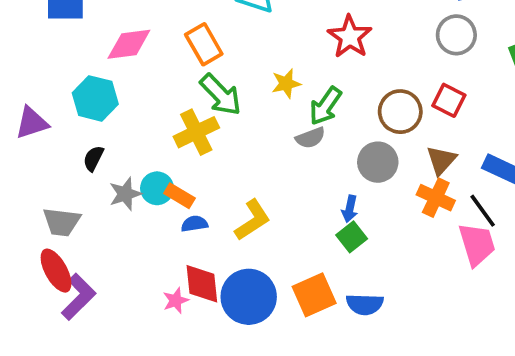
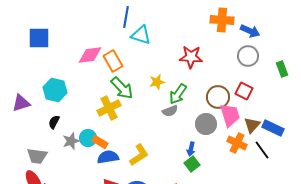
red star: (350, 37) -> (191, 57), turned -30
pink diamond: (129, 44) -> (90, 55), moved
brown triangle: (441, 160) -> (252, 125), moved
blue semicircle: (194, 224) -> (108, 157), size x1.5
pink trapezoid: (477, 244) -> (230, 115), moved

